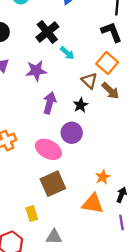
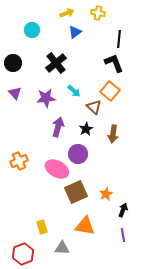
cyan arrow: (67, 53) -> (74, 91), moved
brown arrow: (110, 91) -> (113, 134), moved, turned 54
brown square: (53, 184) -> (76, 192), moved
orange triangle: (93, 204) -> (85, 226), moved

